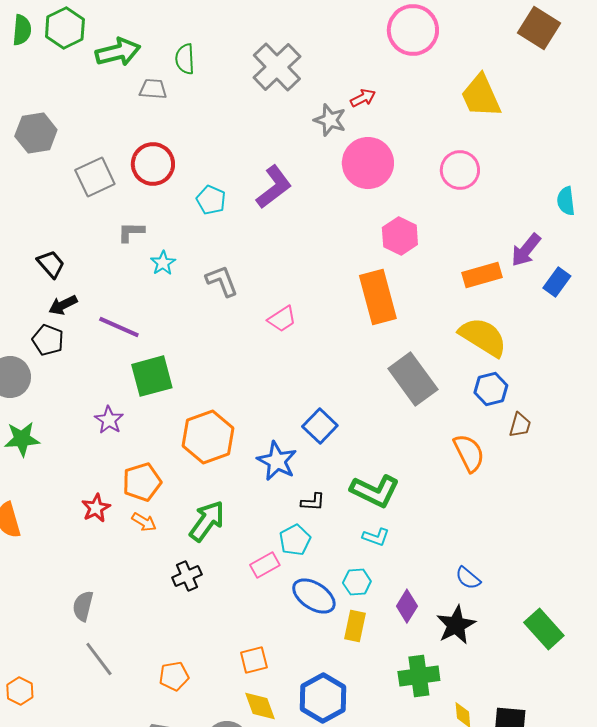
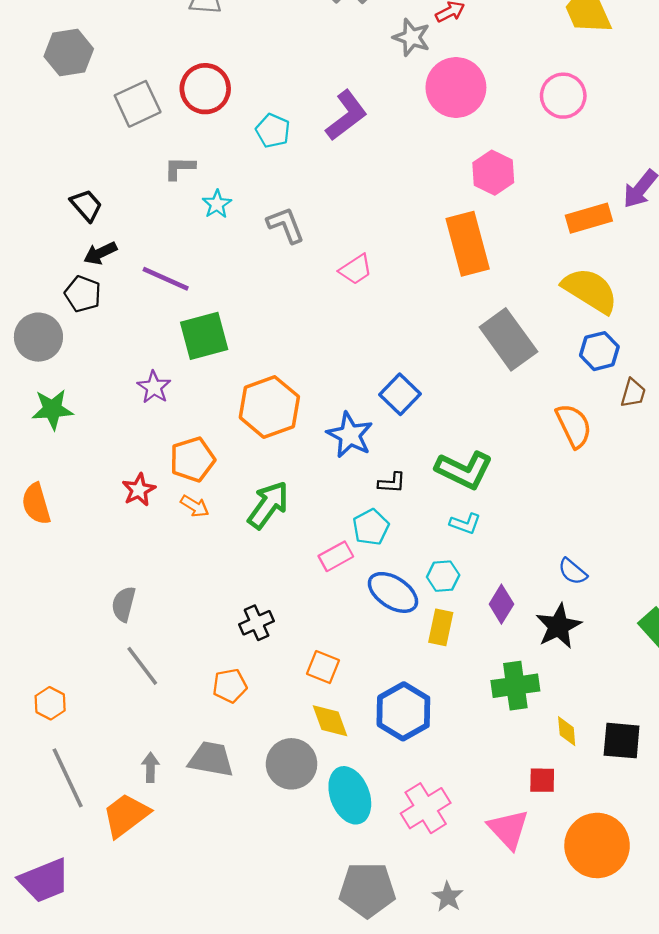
black cross: (187, 576) -> (257, 623), moved
orange square: (254, 660) -> (323, 667), turned 36

